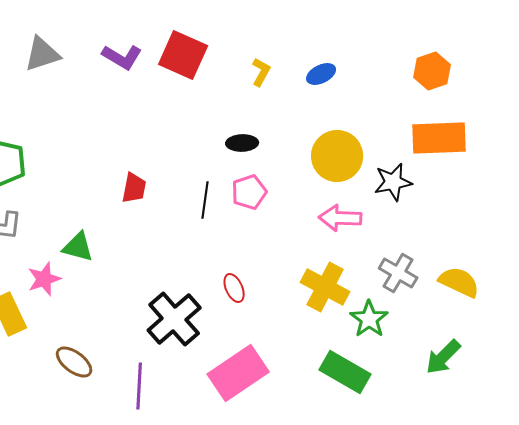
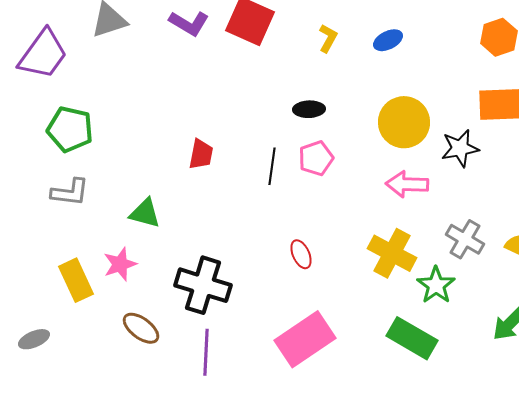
pink star: (44, 279) -> (120, 264), moved
black cross: (174, 319) -> (203, 285), moved, turned -32

